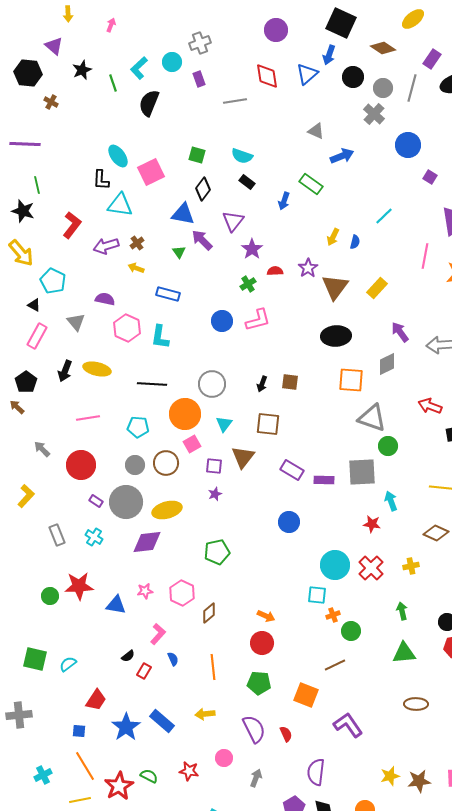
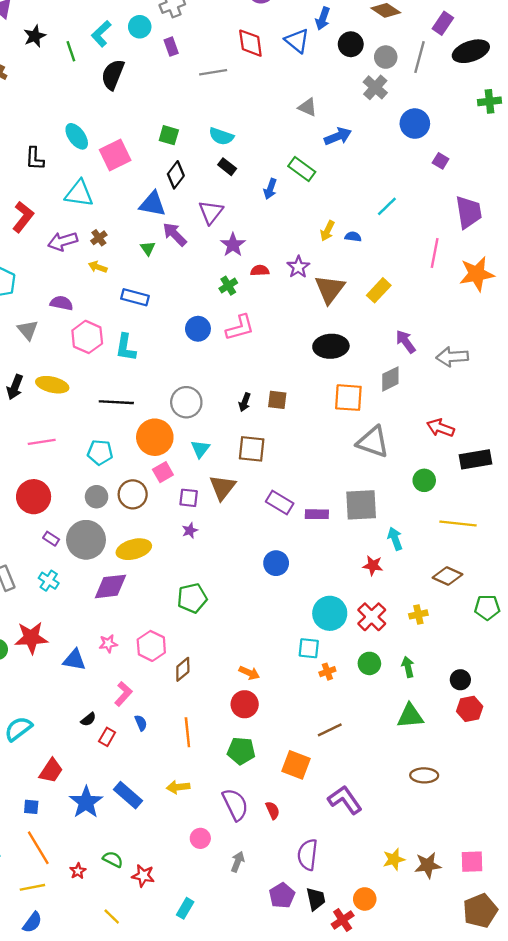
blue triangle: (307, 74) -> (297, 41), turned -40
black L-shape: (101, 180) -> (35, 159), moved
blue semicircle: (355, 242) -> (353, 237), turned -96
green circle: (388, 446) -> (424, 480), moved
green circle: (351, 631) -> (369, 663), moved
cyan semicircle: (68, 664) -> (18, 729), size x1.4
red star: (189, 771) -> (143, 876), moved
red star: (119, 786) -> (78, 871), size x0.5

